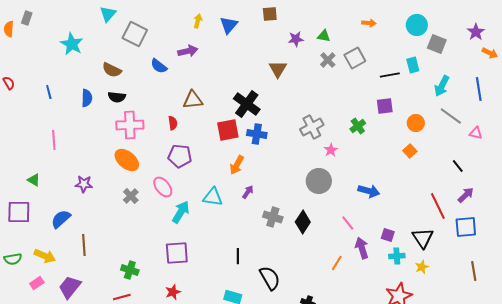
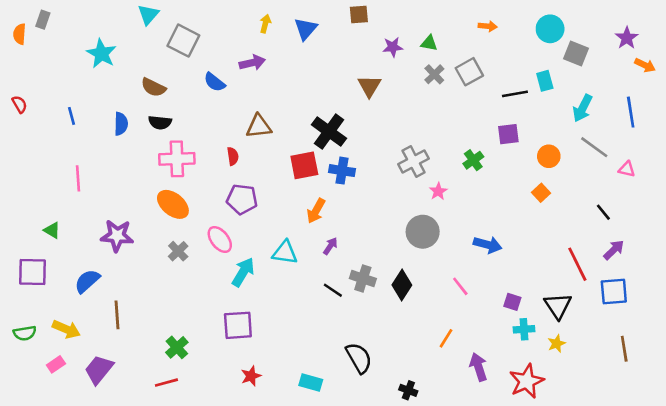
purple star: (84, 184) -> (117, 236), size x1.4
purple arrow: (362, 248) -> (479, 367), moved
black line: (238, 256) -> (333, 290), moved, turned -56
green cross: (130, 270) -> (177, 347), turned 30
red star: (173, 292) -> (251, 376), moved

